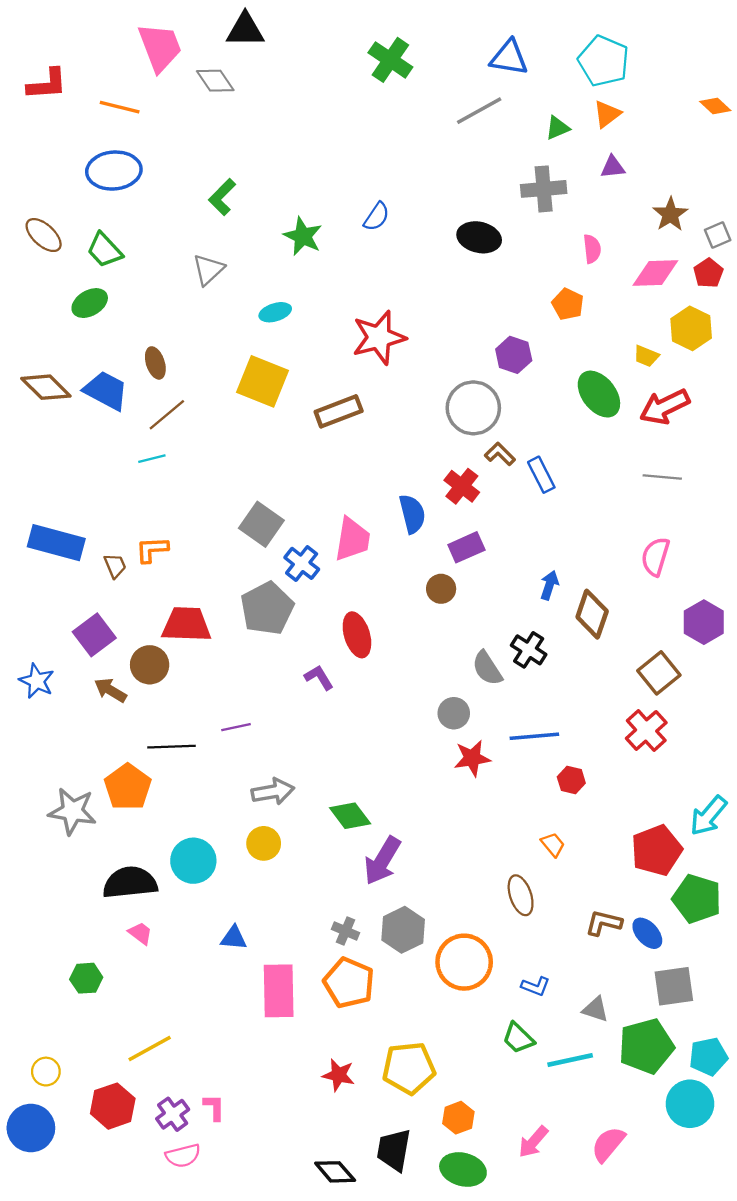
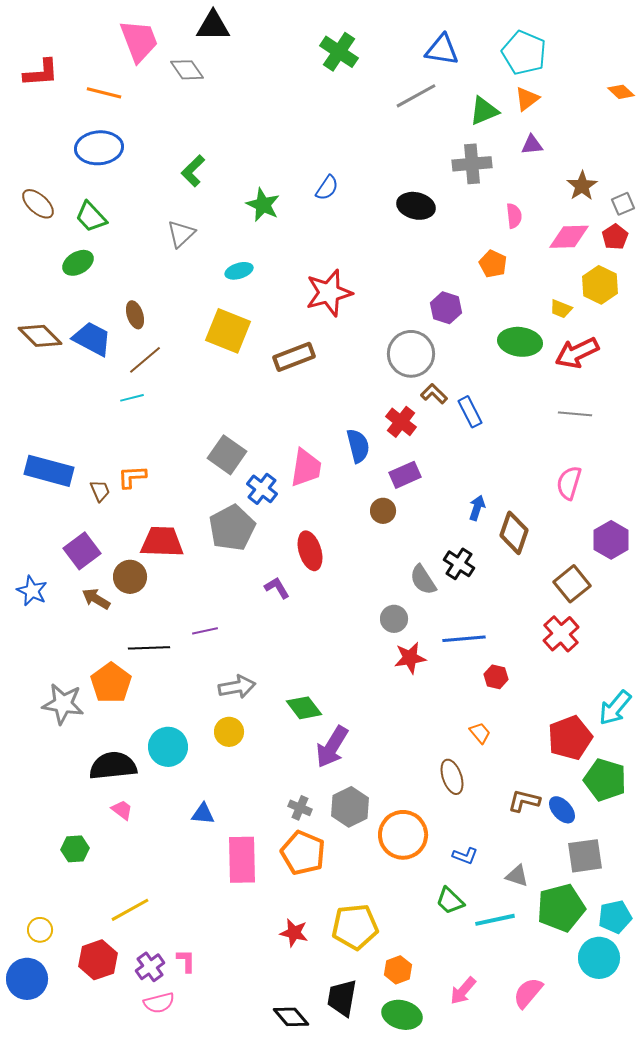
green triangle: (557, 128) -> (484, 111), size x1.4
green ellipse: (599, 394) -> (520, 342), turned -45

